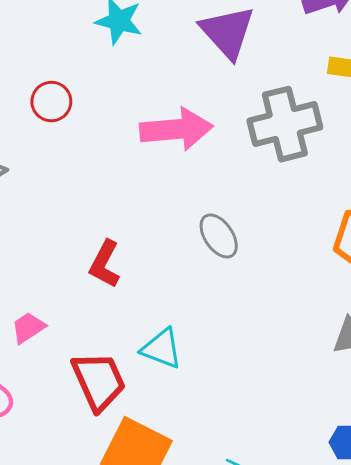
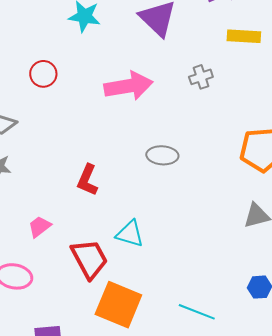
gray cross: (285, 124) -> (201, 77), size x0.5
gray ellipse: (219, 236) -> (162, 155), turned -48

